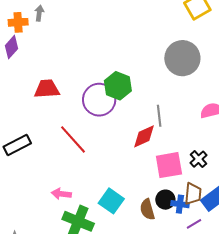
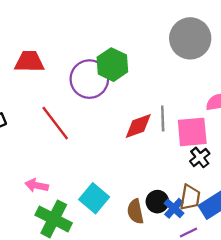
gray line: (159, 116) -> (163, 118), moved
pink square: (169, 165) -> (192, 132), moved
blue cross: (180, 204) -> (174, 208), turned 30

